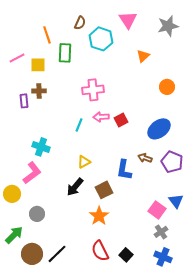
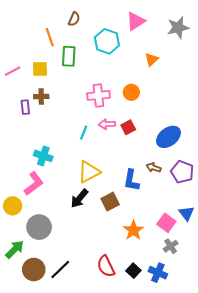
pink triangle: (128, 20) -> (136, 21), turned 30
brown semicircle: (80, 23) -> (74, 19), moved
pink line: (17, 58) -> (13, 71), moved
orange circle: (167, 87) -> (131, 92), moved
yellow triangle: (84, 162) -> (89, 172), size x1.6
gray circle: (37, 214) -> (39, 227), size x1.5
orange star: (99, 216) -> (133, 230), moved
blue cross: (163, 257) -> (158, 273), moved

